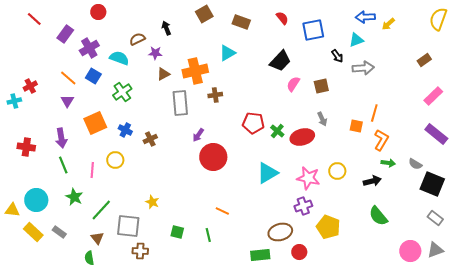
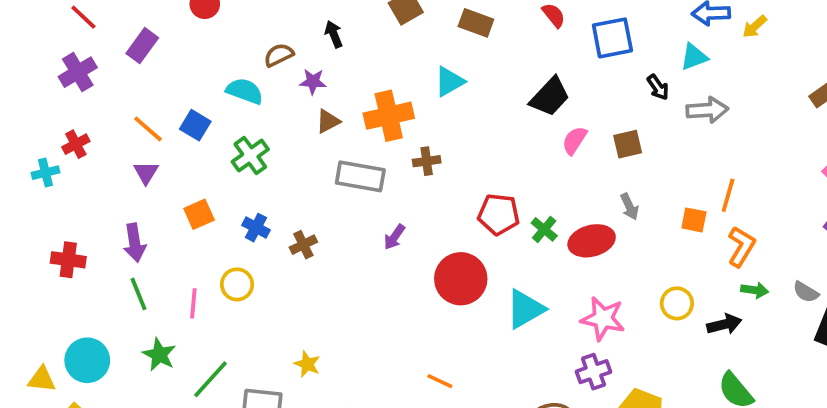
purple cross: (89, 48) -> (78, 72), moved
gray rectangle: (180, 103) -> (360, 176), turned -75
orange square: (95, 123) -> (199, 214), size x0.7
red circle: (213, 157) -> (461, 279), moved
yellow circle: (337, 171) -> (677, 303), moved

